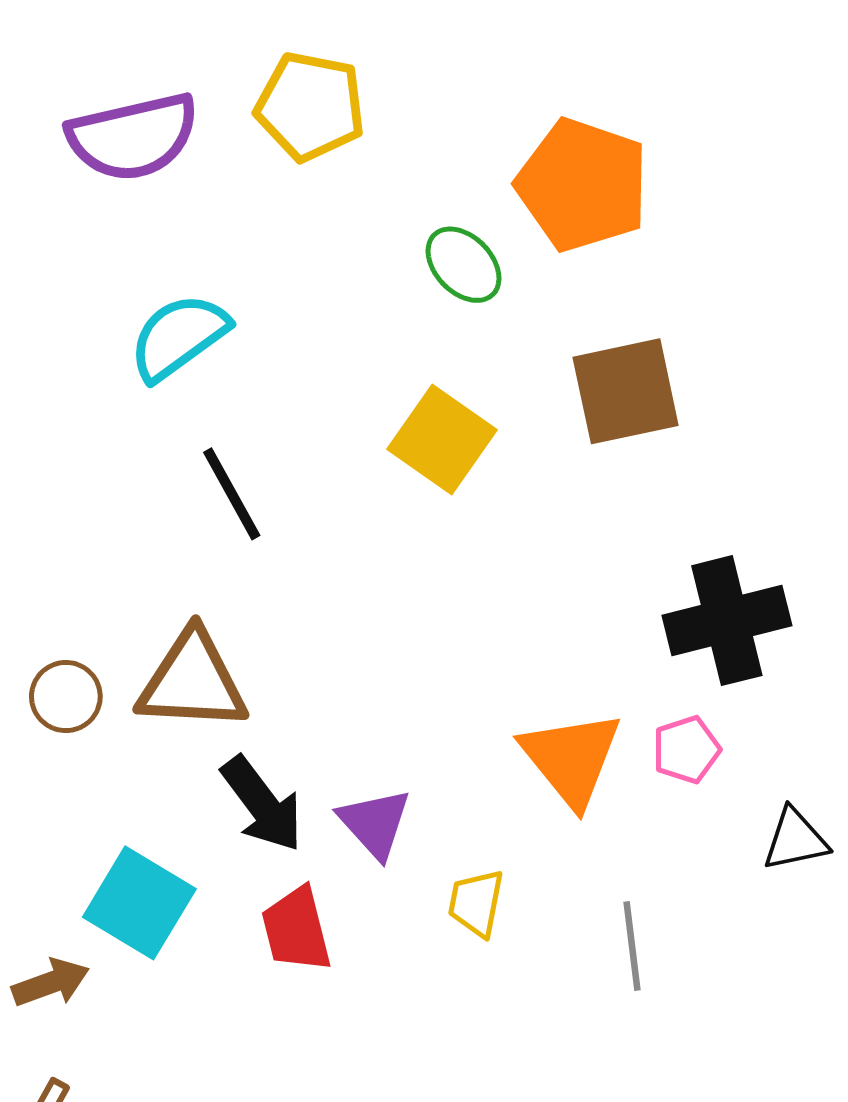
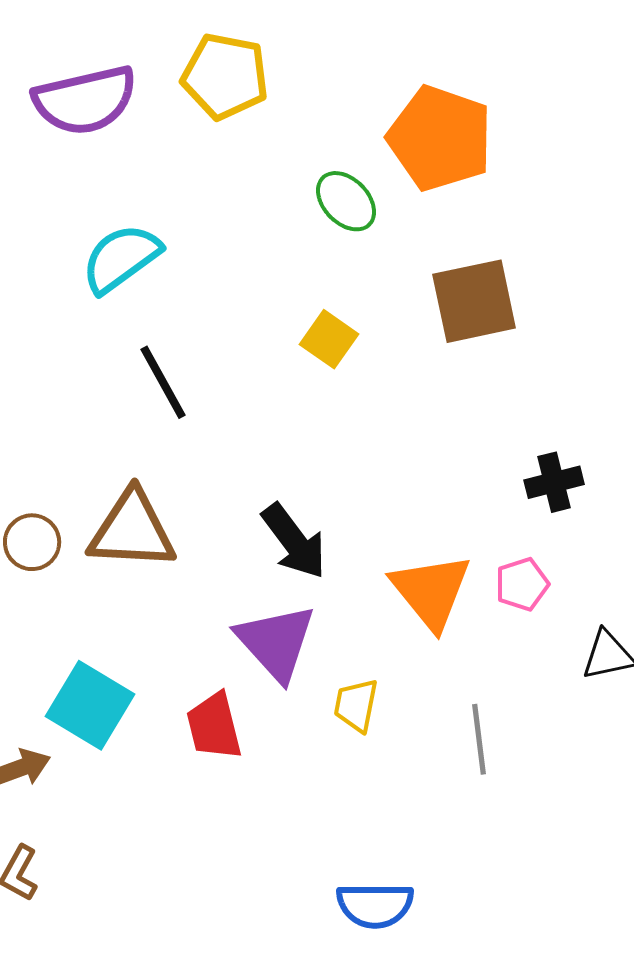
yellow square: (442, 439) -> (329, 339), size x0.7
black cross: (727, 621) -> (554, 482), size x0.6
black arrow: (262, 804) -> (294, 541), moved
purple triangle: (375, 823) -> (276, 642), size x1.4

